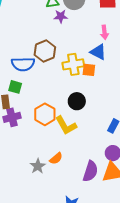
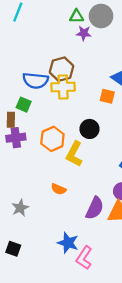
yellow cross: (73, 64) -> (63, 87), moved
yellow L-shape: (66, 125) -> (74, 154), turned 50
orange semicircle: (56, 158) -> (59, 189), turned 56
gray star: (38, 166) -> (20, 208), moved

